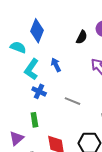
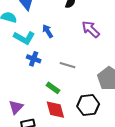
cyan L-shape: (32, 69) -> (24, 38), turned -90
green rectangle: (34, 120) -> (53, 88), moved, turned -40

